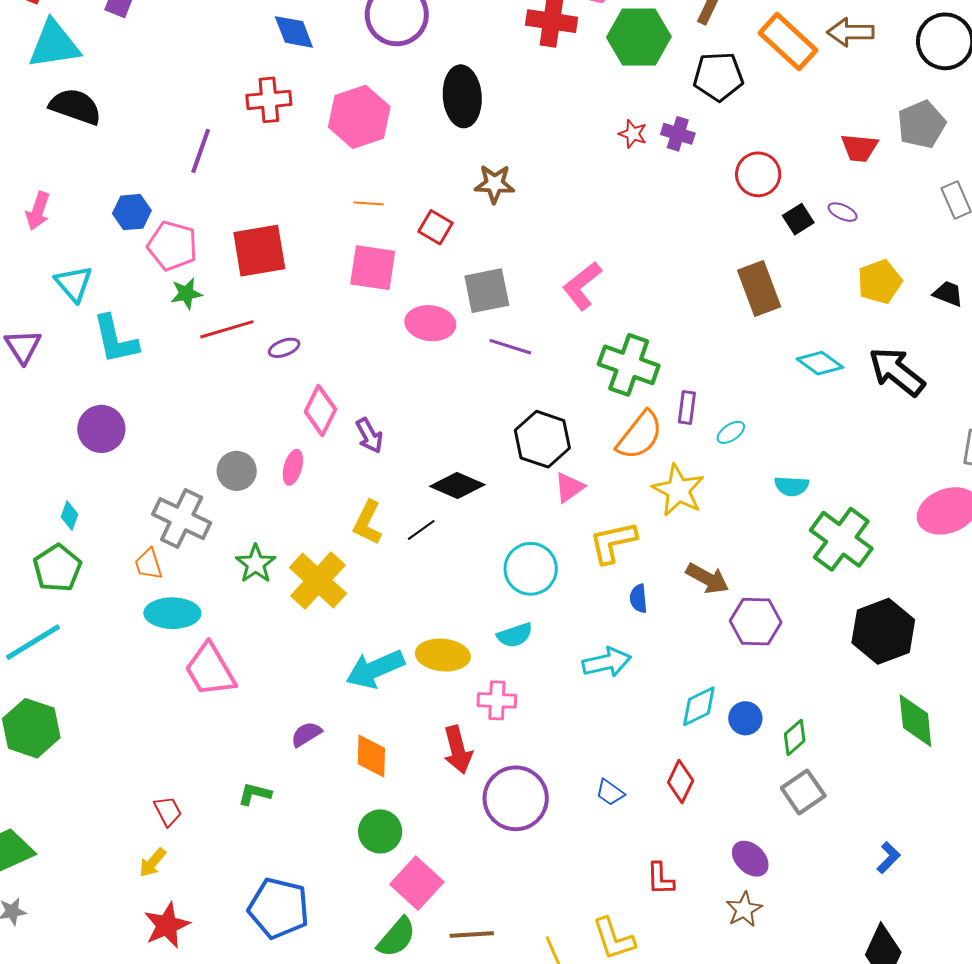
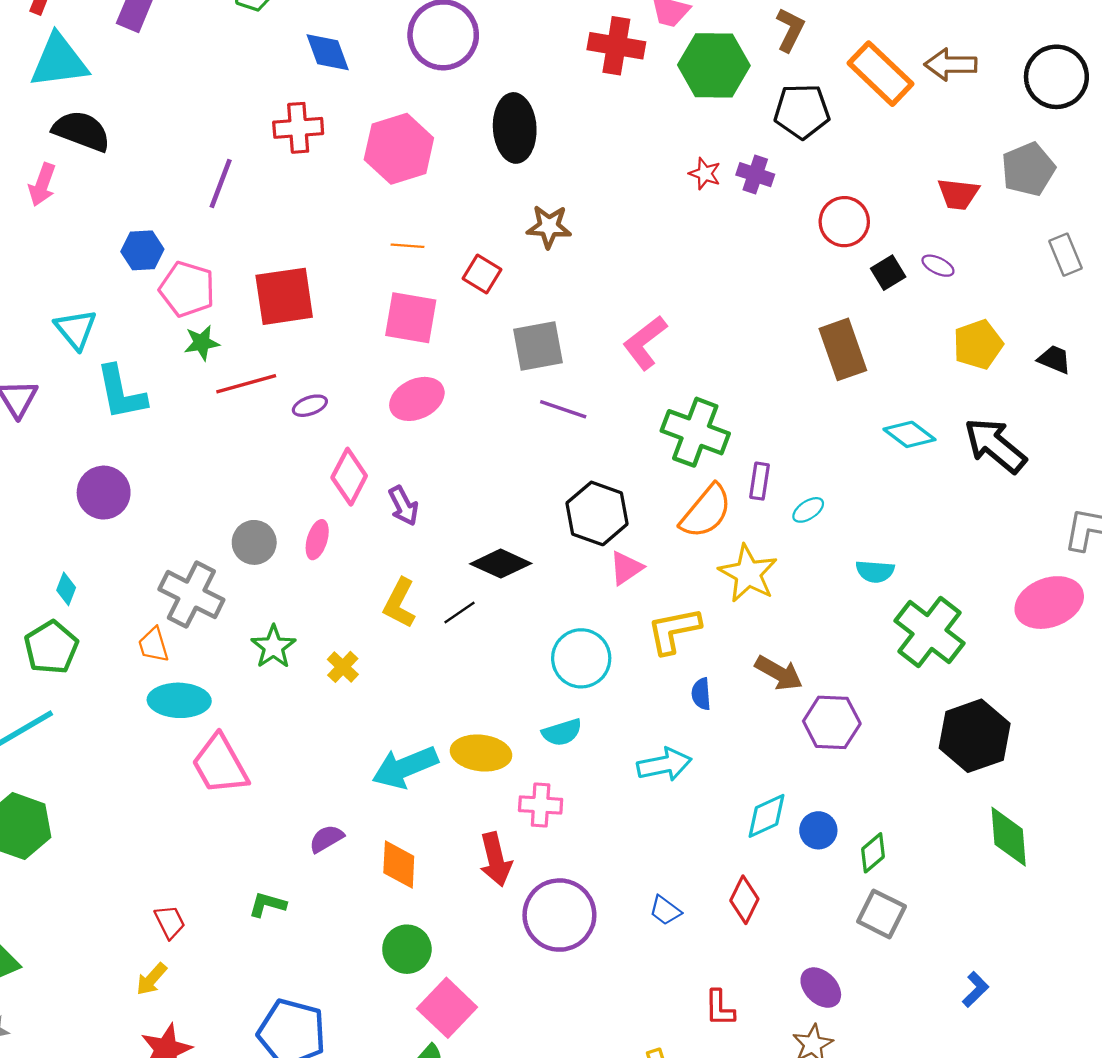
pink arrow: (38, 211) -> (42, 185), moved
pink ellipse: (430, 323) -> (417, 399), moved, turned -33
yellow cross: (318, 581) -> (343, 667), size x0.5
gray square: (803, 792) -> (881, 914), turned -30

